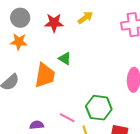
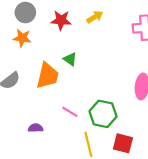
pink line: (67, 118) -> (70, 112), moved

